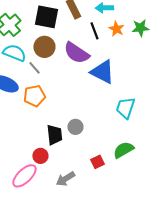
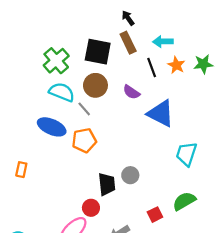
purple semicircle: (76, 53) -> (131, 92), size x0.6

